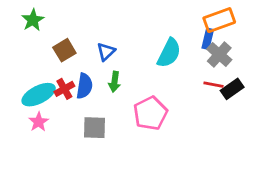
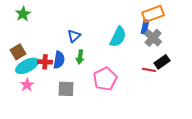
brown square: (64, 50) -> (18, 52), moved
red line: (213, 85) -> (149, 70), moved
red cross: (64, 89) -> (45, 62), turned 32

